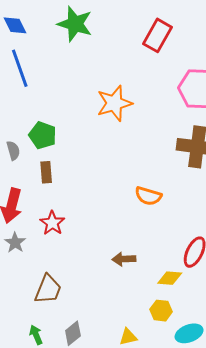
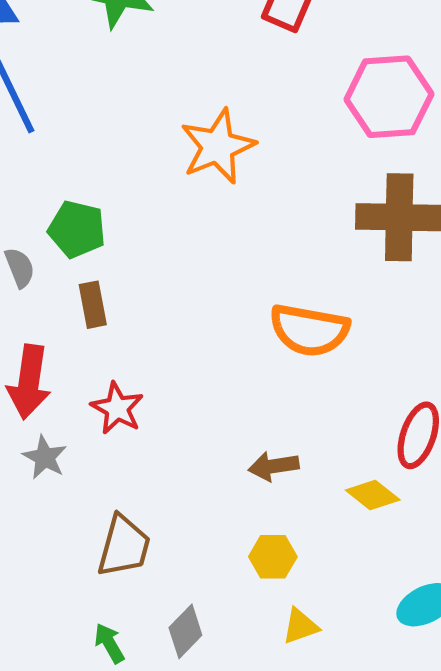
orange semicircle: (148, 196) -> (309, 330), size x1.4
yellow diamond: (170, 278) -> (373, 495), turned 40
yellow hexagon: (161, 311) -> (273, 557), moved

